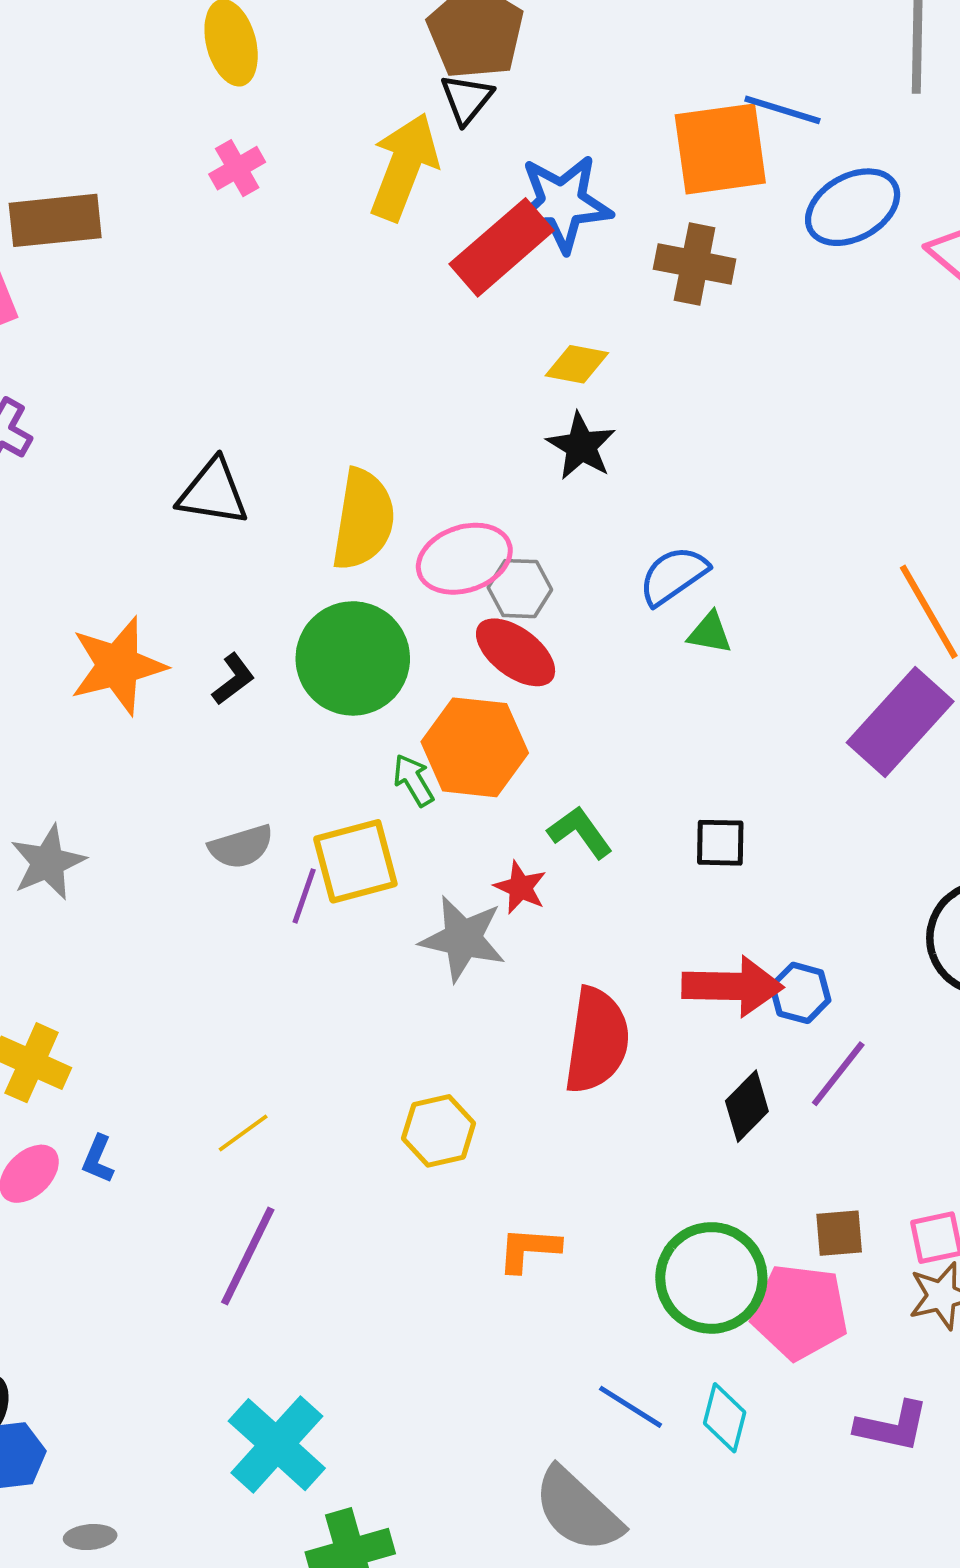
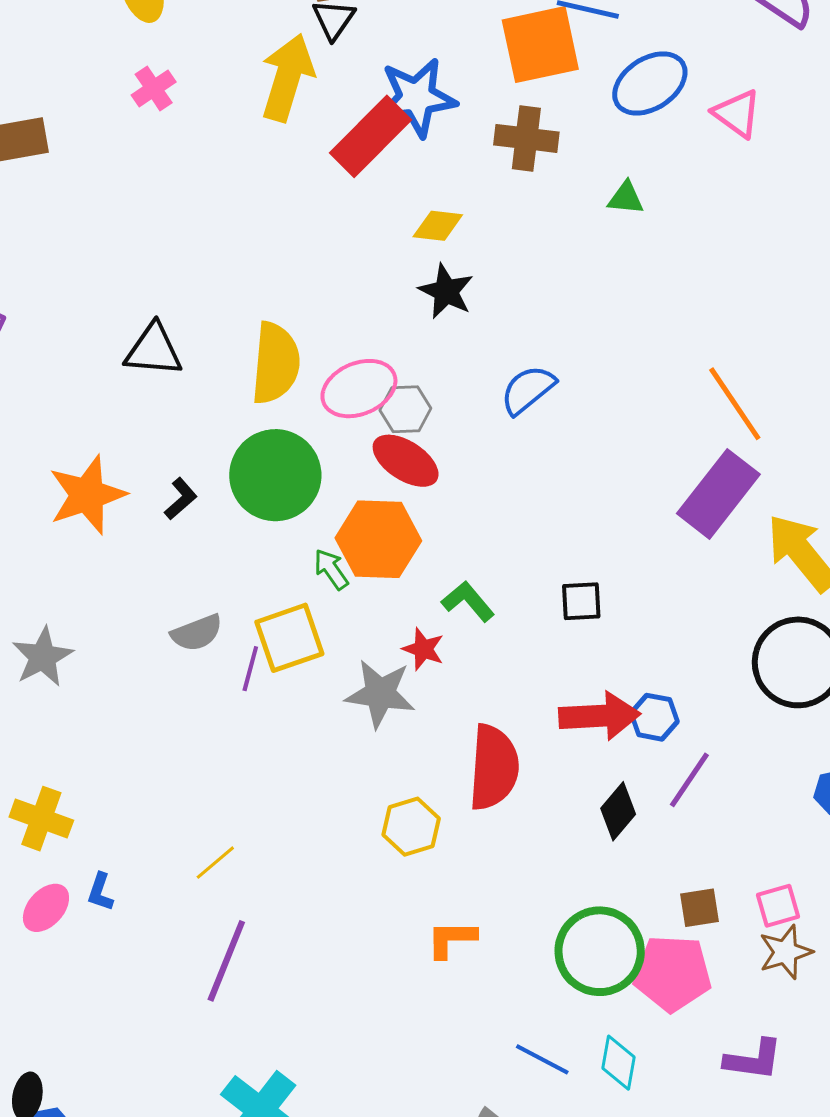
green triangle: (710, 633) -> (626, 198), moved
yellow hexagon: (439, 1131) -> (411, 827), moved

